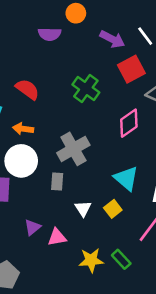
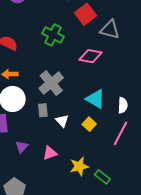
pink diamond: (129, 123) -> (91, 56), turned 55
white triangle: (83, 209) -> (62, 121), moved
purple triangle: (32, 227) -> (22, 147), moved
green rectangle: (121, 259) -> (102, 177), moved

